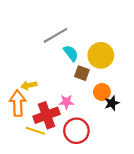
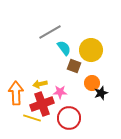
yellow arrow: (29, 85) -> (40, 84), moved

